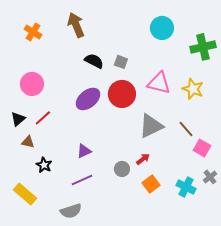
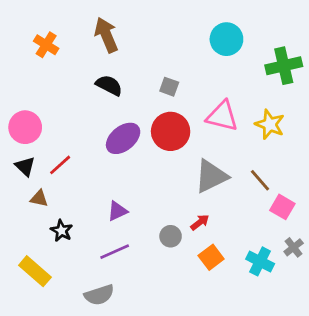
black semicircle: (94, 61) -> (109, 85), moved
pink circle: (32, 84) -> (25, 127), moved
black triangle: (18, 119) -> (25, 166), turned -35

